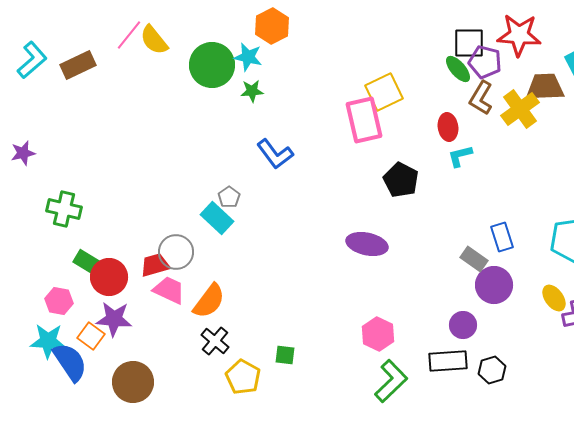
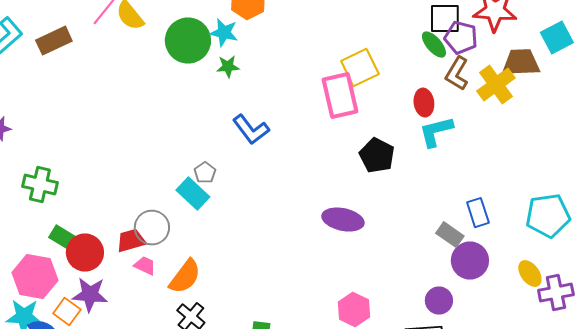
cyan L-shape: (460, 156) -> (436, 132), size x1.4
pink trapezoid: (169, 290) -> (145, 266), size x0.7
pink hexagon: (59, 301) -> (35, 277), size x1.6

